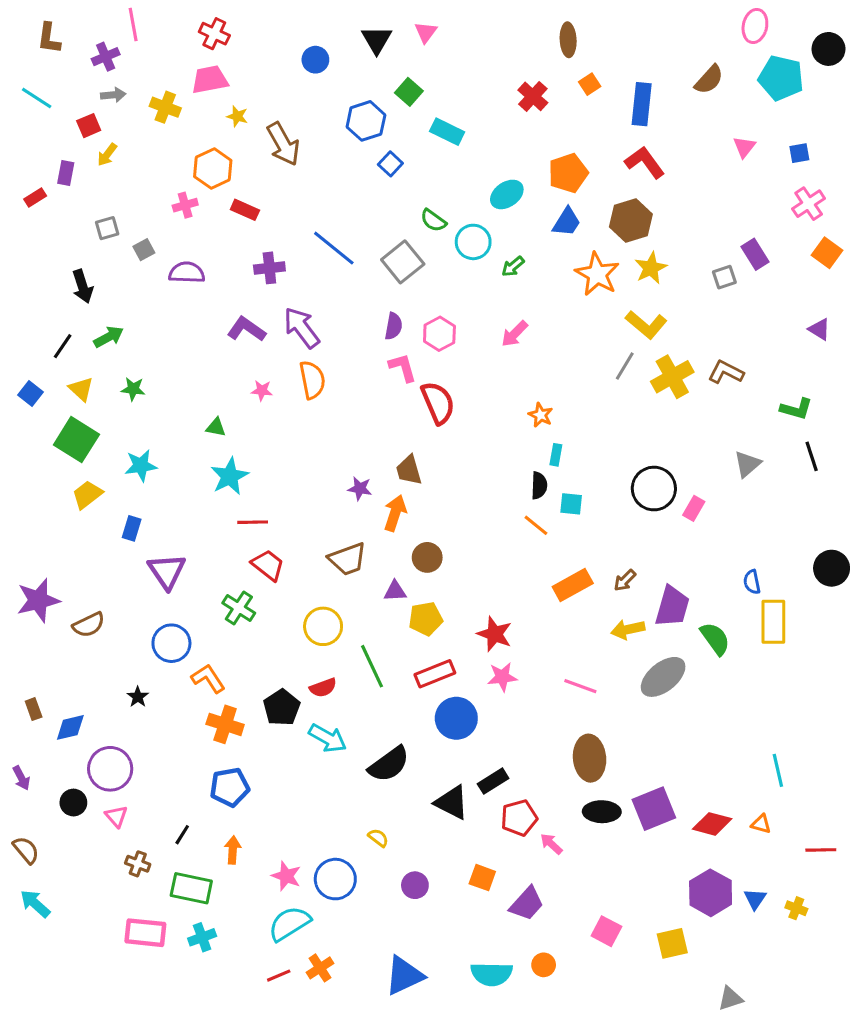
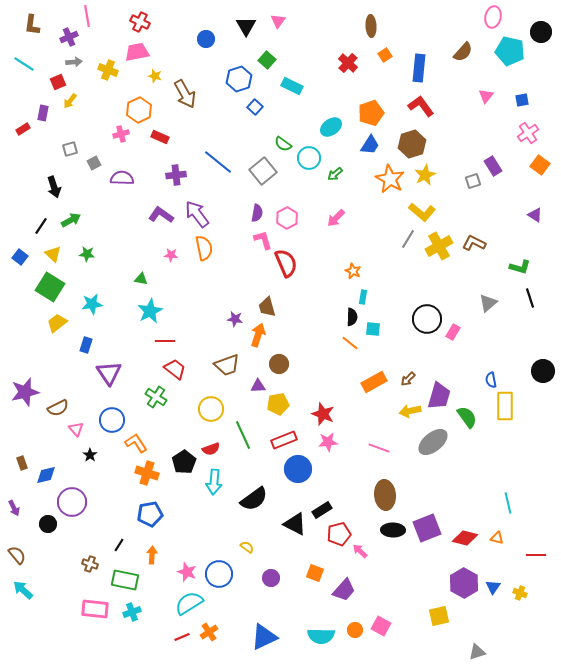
cyan arrow: (328, 738) -> (214, 482), turned 65
pink triangle: (116, 816) -> (76, 429), moved
pink square: (606, 931) -> (381, 626), moved

